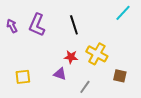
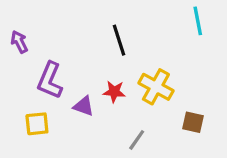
cyan line: (123, 13) -> (198, 21), turned -54
purple L-shape: (37, 25) -> (50, 80), moved
purple triangle: (60, 74) -> (84, 106), moved

